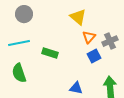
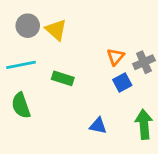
yellow triangle: (78, 17) -> (56, 30), moved

